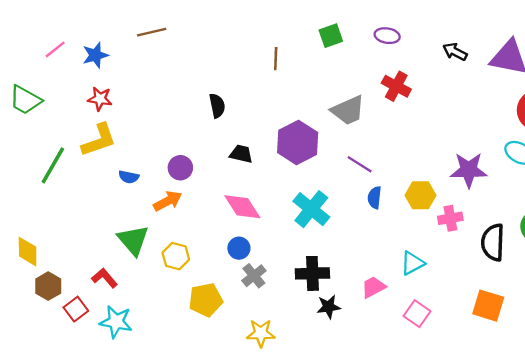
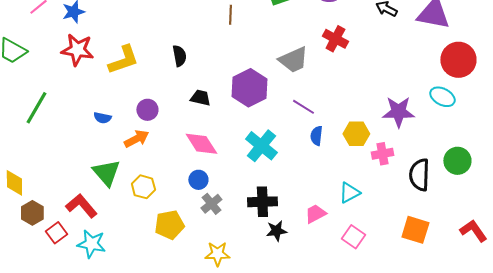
red star: (100, 99) -> (77, 50), size x1.5
yellow L-shape: (99, 140) -> (123, 60), moved
red L-shape: (105, 278) -> (81, 206), size x1.4

